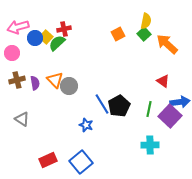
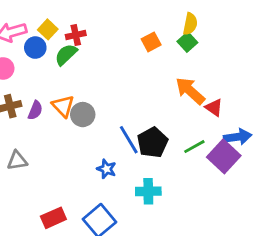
yellow square: (46, 37) -> (48, 29), moved
orange arrow: (167, 44) -> (190, 91), moved
purple semicircle: (35, 83) -> (35, 110), turned 32
green line: (149, 109) -> (194, 147), turned 49
gray triangle: (22, 119) -> (17, 161), turned -42
cyan cross: (150, 145) -> (148, 191), moved

